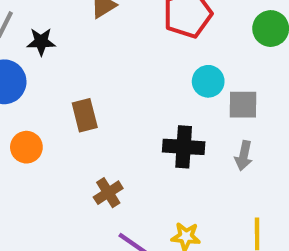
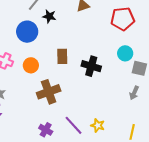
black cross: (184, 147) -> (91, 66), moved
brown cross: (108, 193) -> (49, 92), moved, size x1.6

